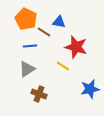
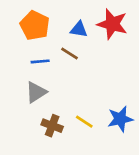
brown line: (44, 32) -> (70, 53), moved
red star: (76, 47) -> (112, 24), moved
yellow line: (63, 66) -> (84, 122), moved

